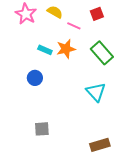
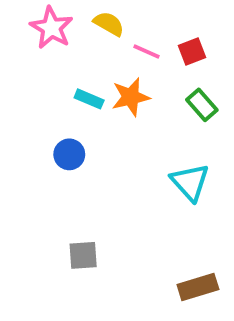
red square: (97, 14) -> (192, 51), moved
green rectangle: (102, 53) -> (202, 105), size x0.7

